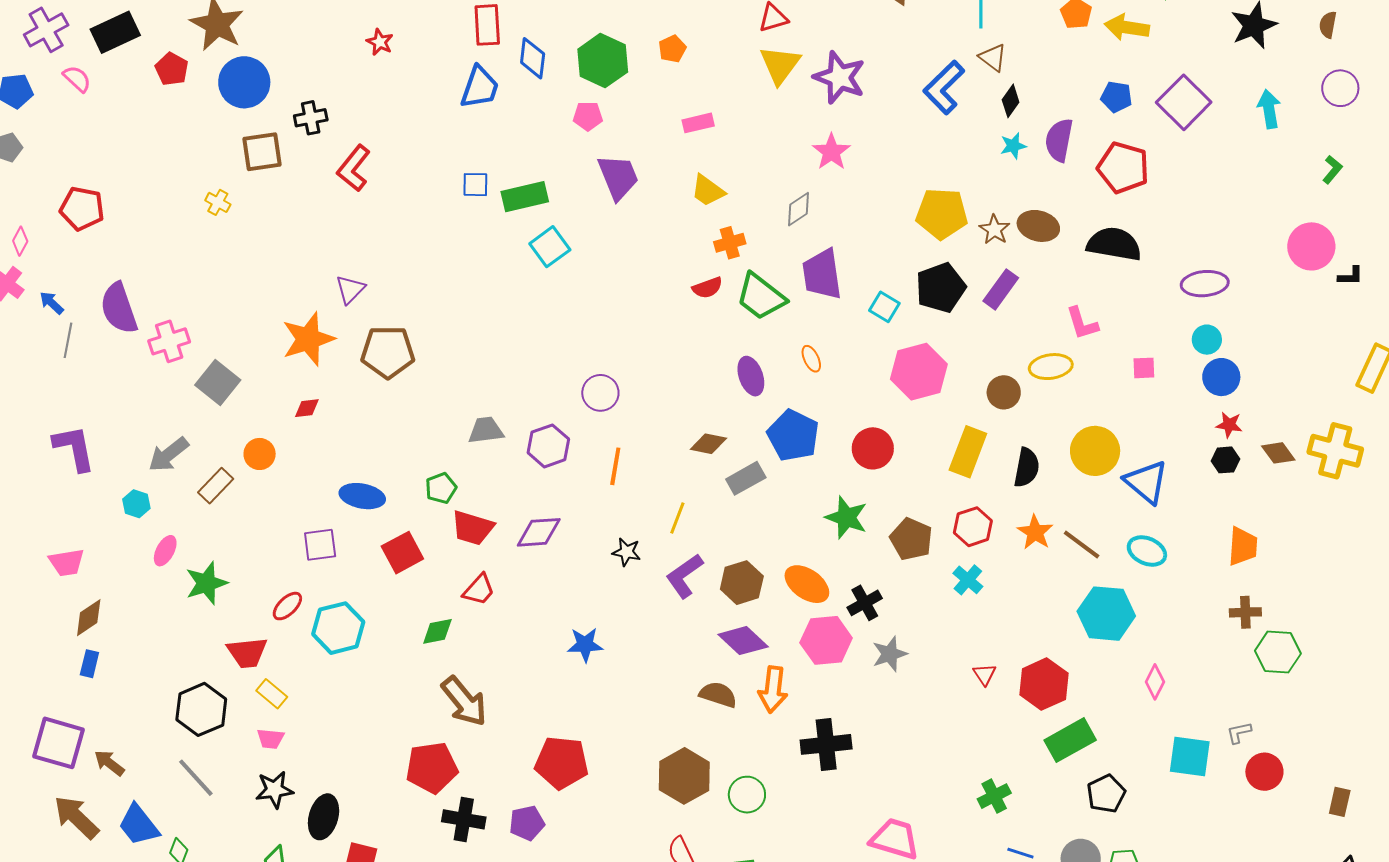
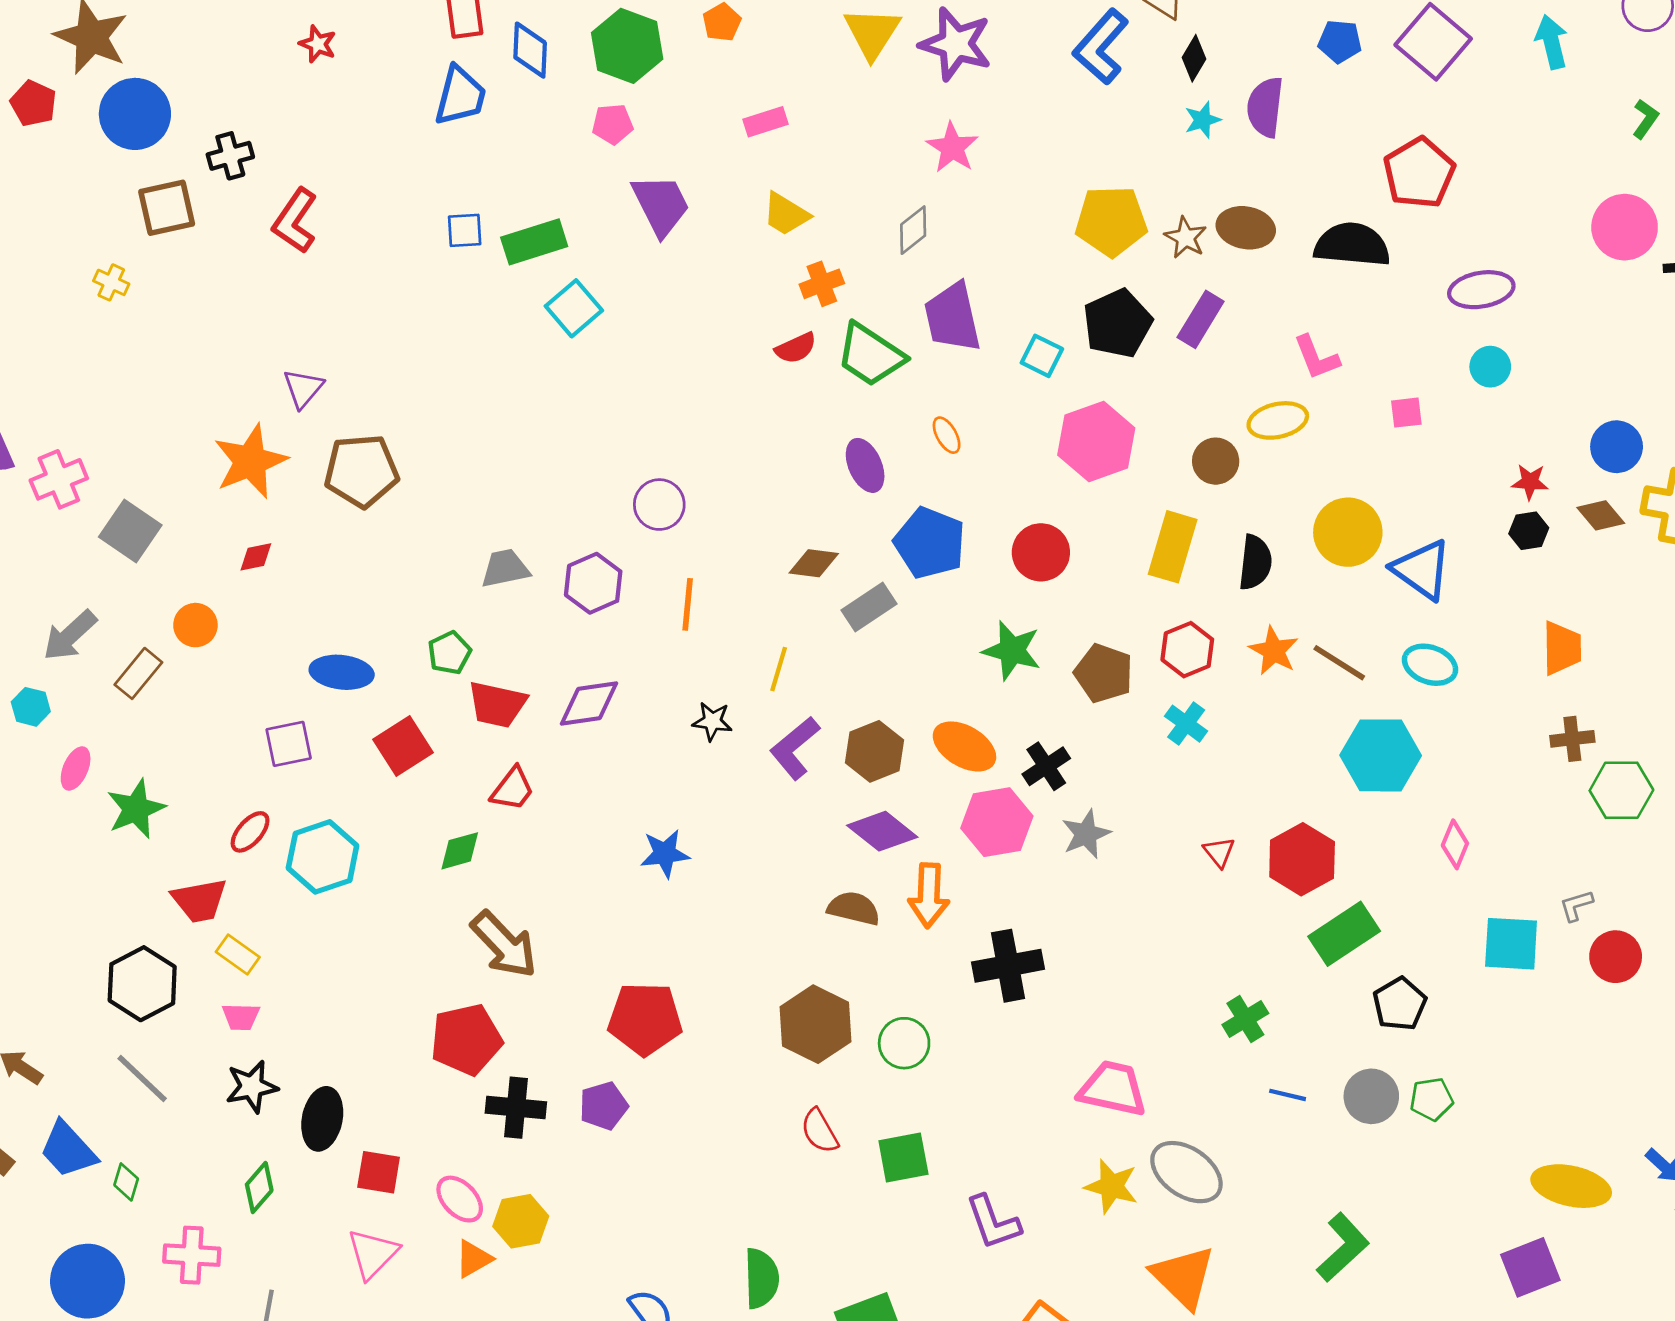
red pentagon: (1123, 168) -> (1419, 173), moved, turned 30
blue circle: (1221, 377) -> (1617, 447), moved

